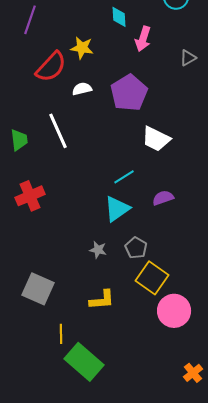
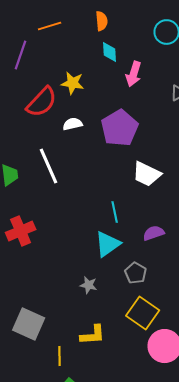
cyan line: (124, 177) -> (115, 212), turned -70
gray pentagon: (136, 248) -> (136, 273), moved
yellow line: (61, 334) -> (60, 356), moved

